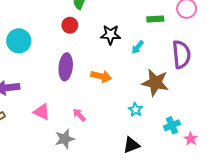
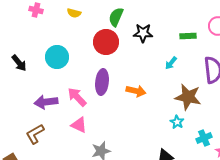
red circle: (70, 25) -> (106, 42), size x1.6
black star: (110, 35) -> (143, 33), moved
cyan star: (135, 110) -> (177, 122), moved
pink arrow: (79, 115) -> (77, 97), moved, size x1.5

